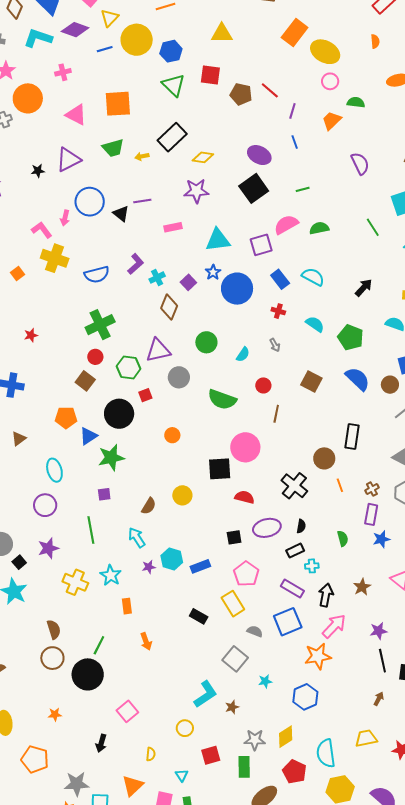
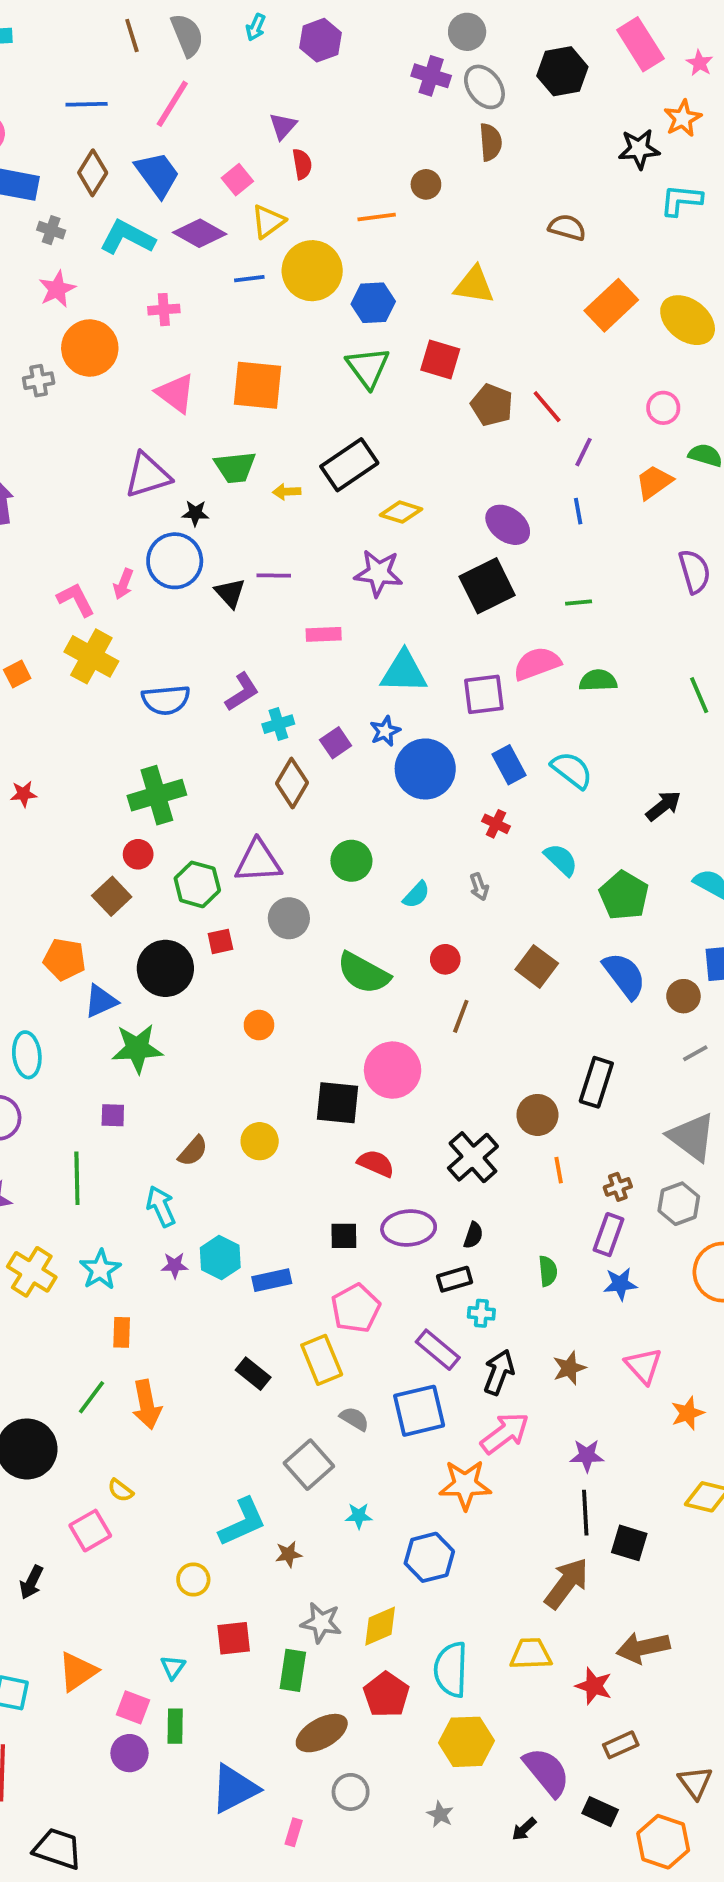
yellow ellipse: (325, 52) -> (688, 320), moved
black star: (38, 171) -> (195, 513), moved
orange arrow: (146, 641) -> (147, 1405), size x1.4
green line: (99, 645) -> (91, 1397), moved
brown arrow: (379, 699) -> (567, 1583), size x2.0
yellow semicircle: (151, 754) -> (121, 1490), moved, turned 112

